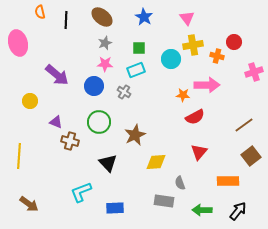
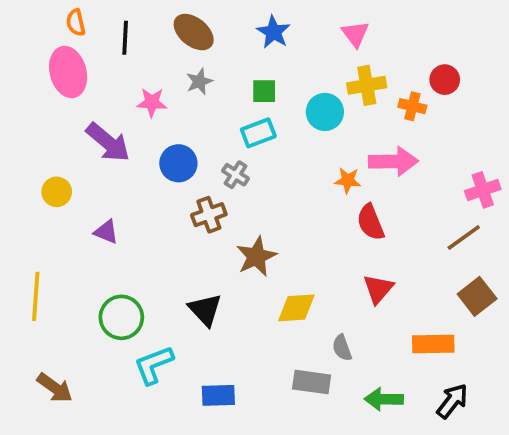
pink ellipse: (18, 43) -> (68, 72), moved
pink star: (105, 64) -> (152, 102), moved
pink cross: (254, 72) -> (483, 190), moved
red semicircle: (195, 117) -> (371, 222), turned 96
green circle: (99, 122) -> (121, 317), moved
brown cross: (70, 141) -> (209, 215), moved, turned -36

